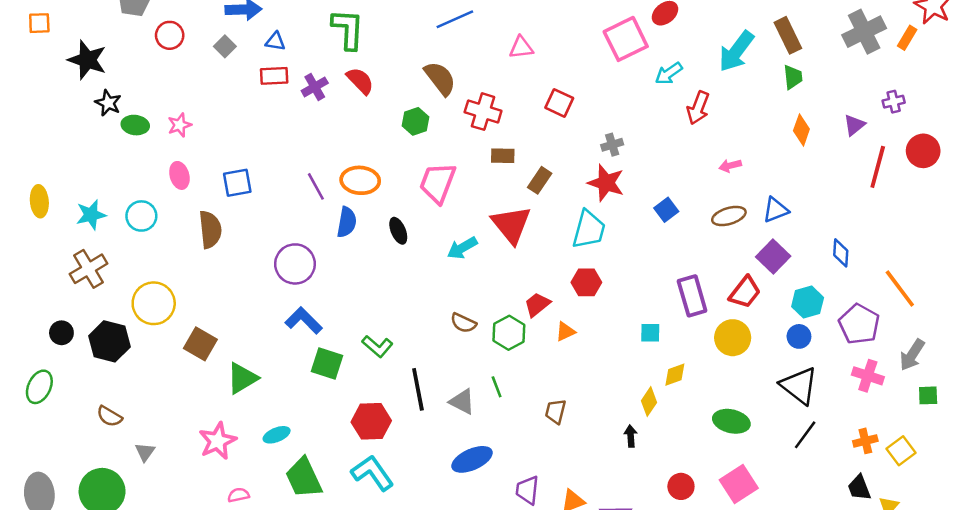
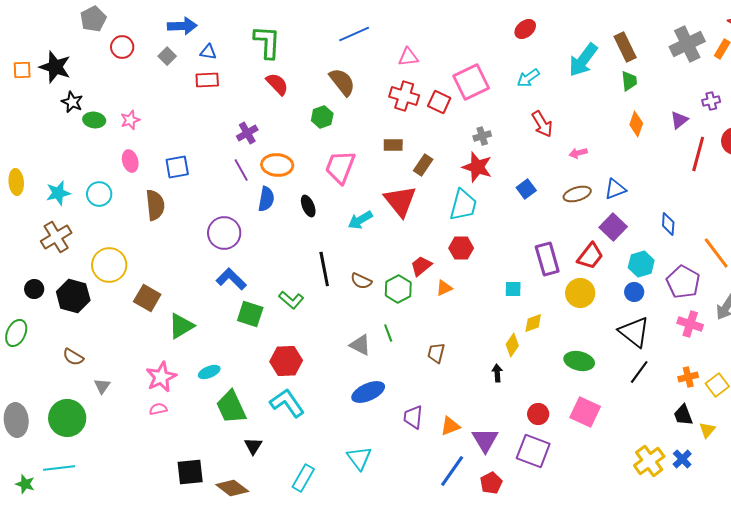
orange square: (39, 23) -> (22, 70), moved
pink square: (626, 39) -> (471, 82), moved
purple cross: (315, 87) -> (247, 133), moved
red arrow: (698, 108) -> (542, 124), moved, turned -52
red cross: (483, 112) -> (404, 96), moved
black line: (418, 389) -> (324, 269), moved
pink square: (739, 484) -> (585, 412), turned -32
pink semicircle: (238, 495) -> (158, 409), moved

